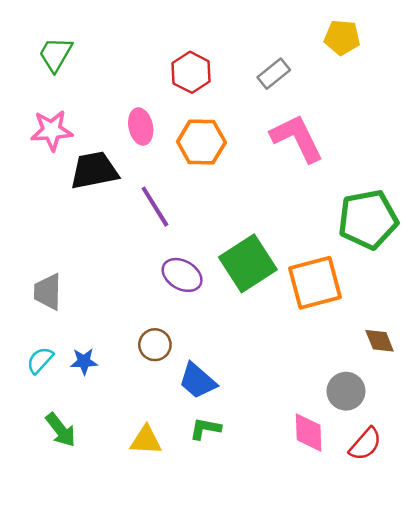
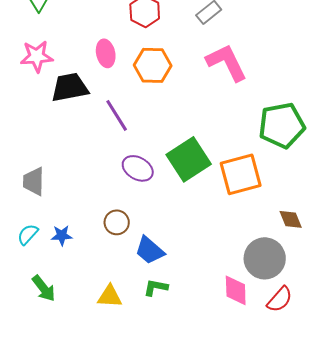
gray circle: (346, 391) -> (265, 258), size x1.4

